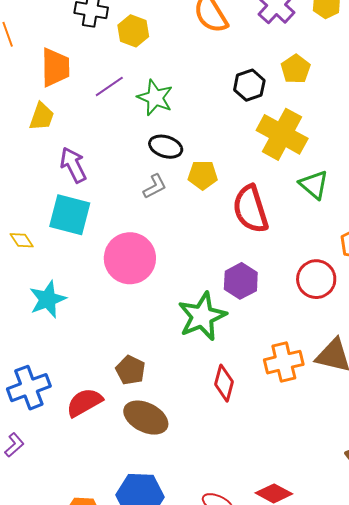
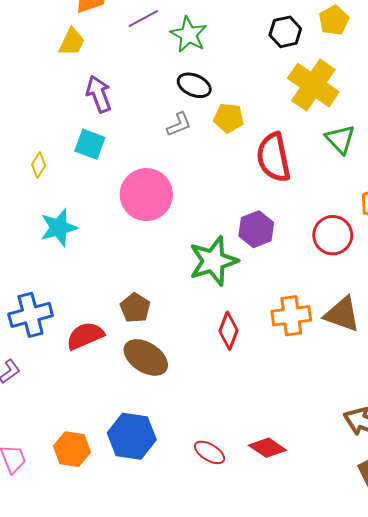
cyan square: (70, 215) -> (90, 144), size x0.7
yellow diamond: (22, 240) -> (39, 165), turned 60

